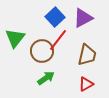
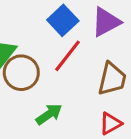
brown circle: (42, 51) -> (21, 73), moved

